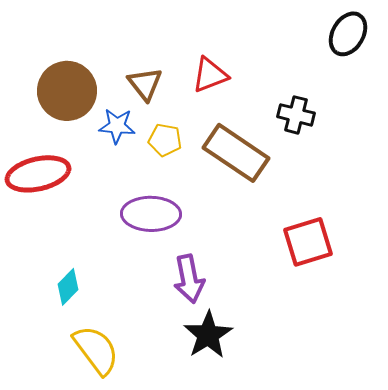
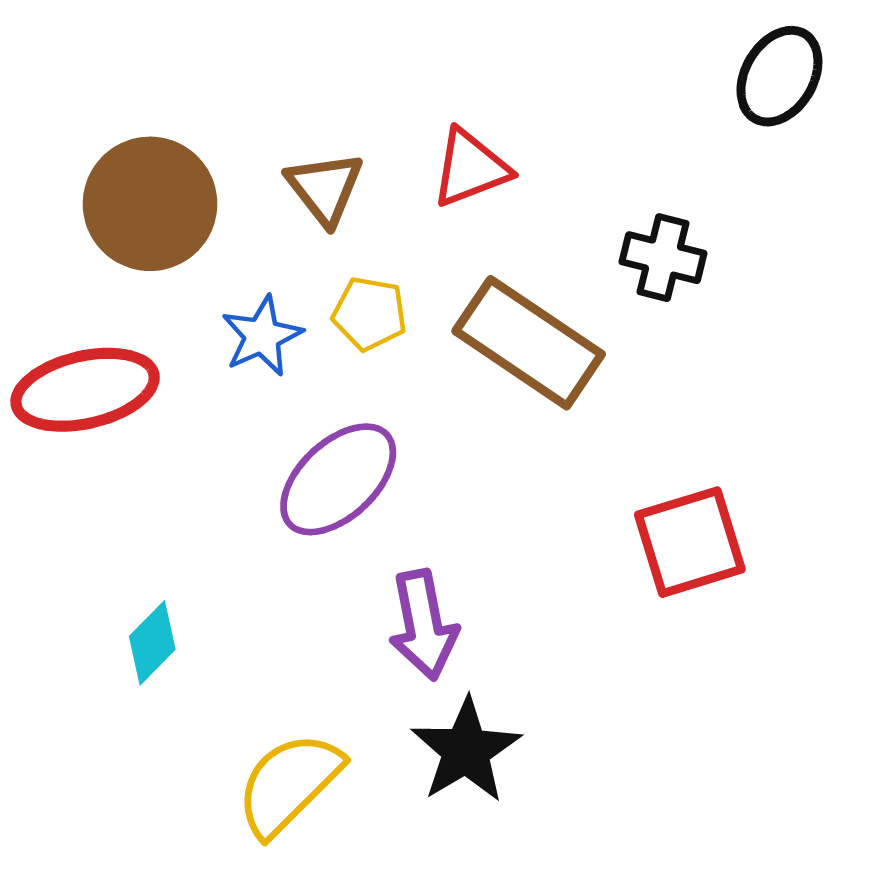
blue star: (117, 126) -> (262, 336), moved, turned -30
purple ellipse: (151, 214) -> (338, 479), turned -44
yellow semicircle: (96, 350) -> (289, 784), moved, turned -98

